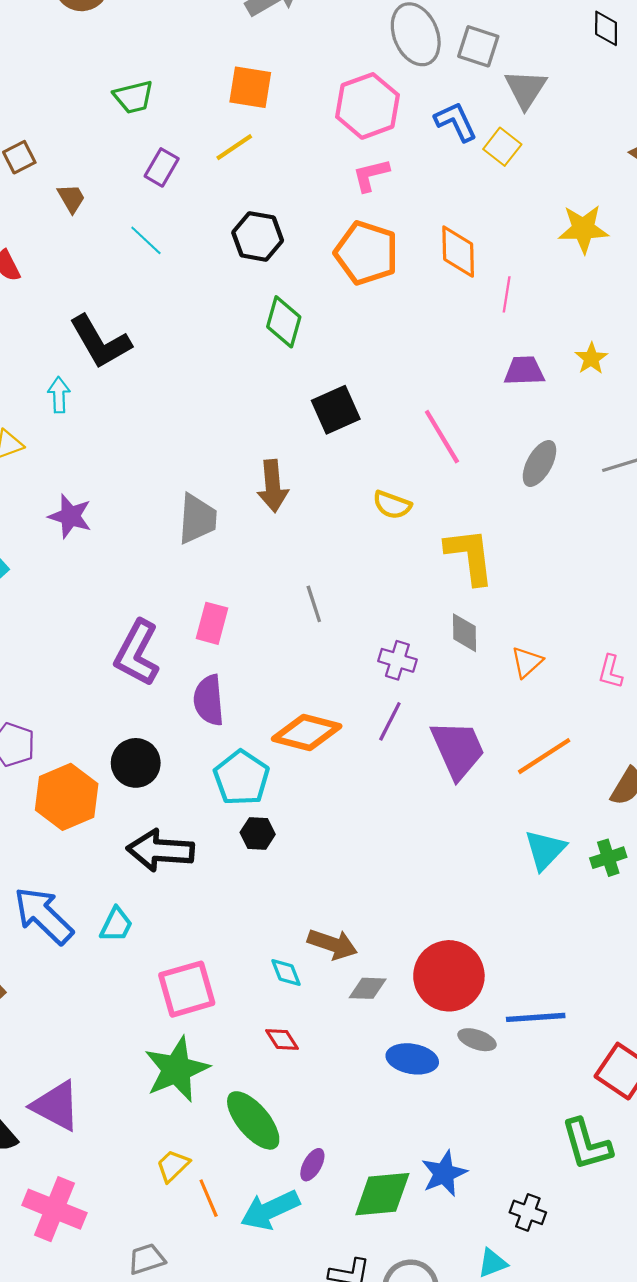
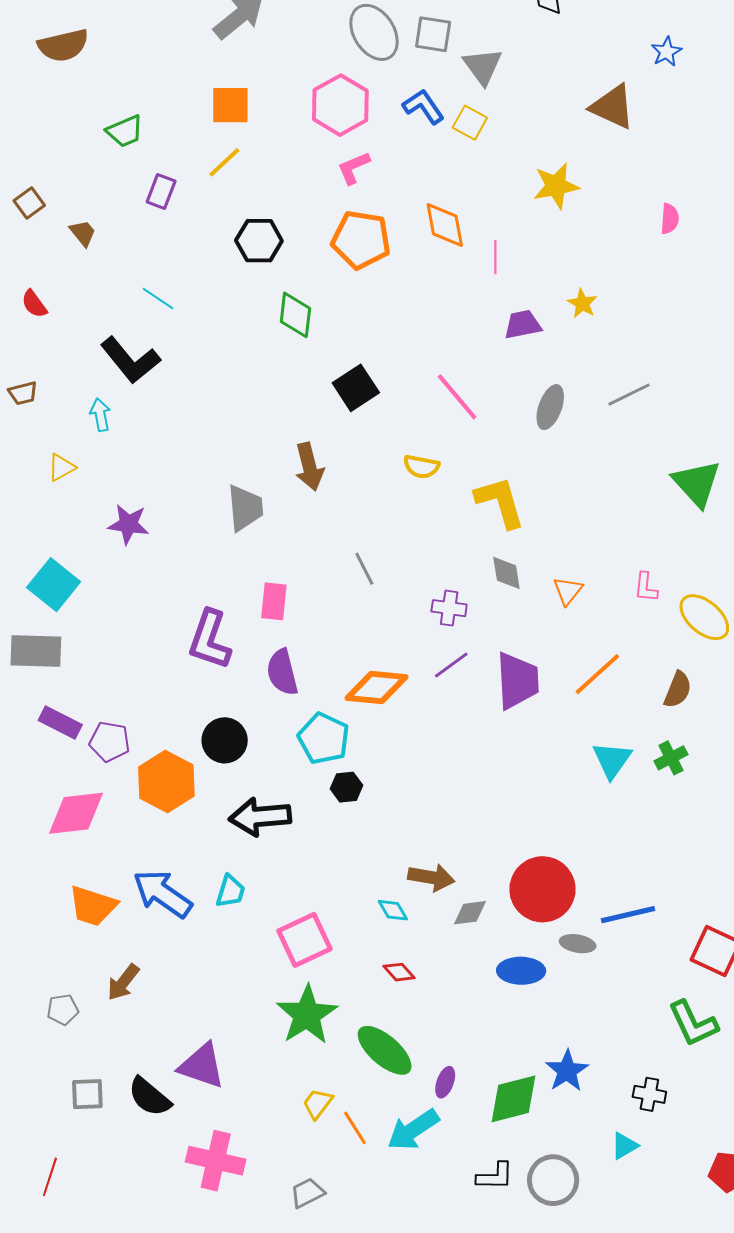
cyan line: (146, 240) -> (158, 299), moved
purple line: (390, 721) -> (451, 665), turned 36
purple trapezoid: (458, 749) -> (517, 681), turned 30

